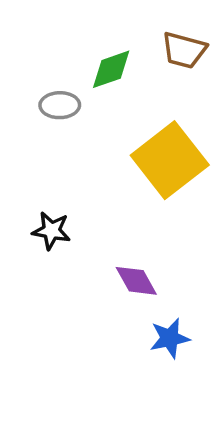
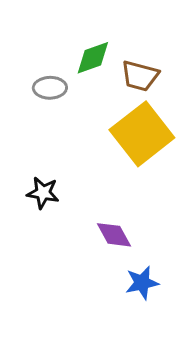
brown trapezoid: (184, 50) -> (140, 76), moved

